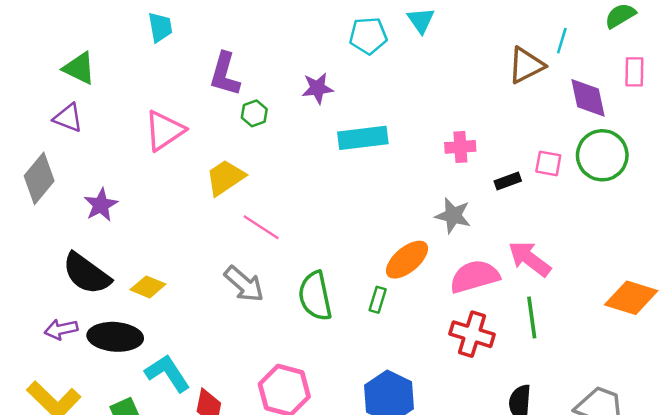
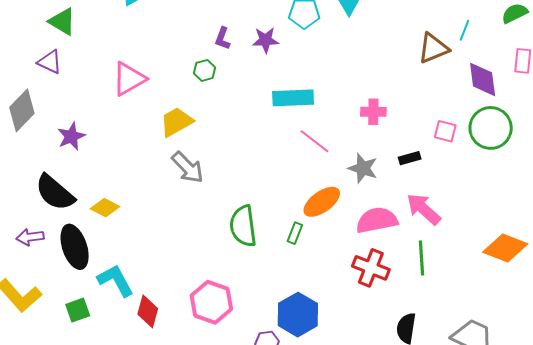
purple L-shape: (225, 74) -> (223, 38), moved, size x0.6
purple star: (317, 88) -> (266, 40), moved
black rectangle: (508, 181) -> (410, 158), moved
pink line: (261, 227) -> (314, 141), moved
gray arrow: (244, 284) -> (188, 168), moved
black ellipse: (115, 337) -> (75, 247), turned 63

